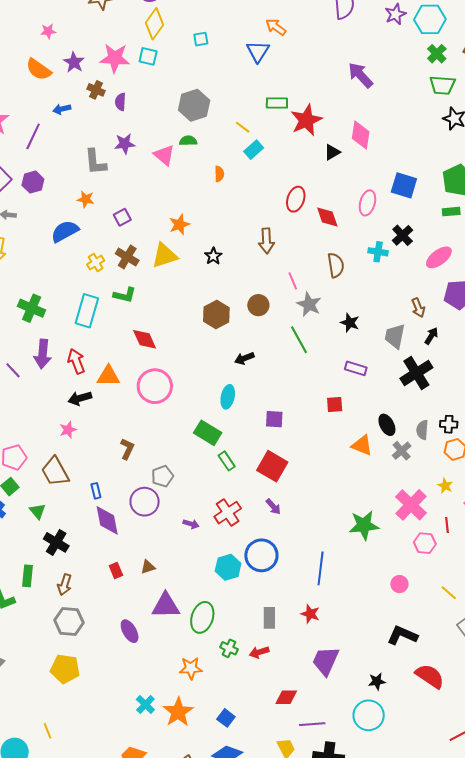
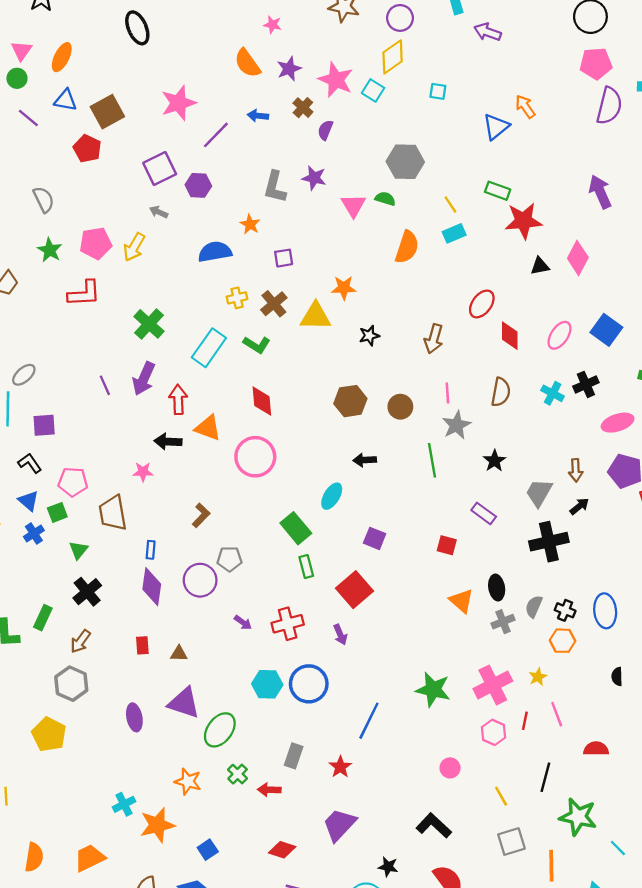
orange semicircle: (219, 174) -> (407, 247), size x1.8

